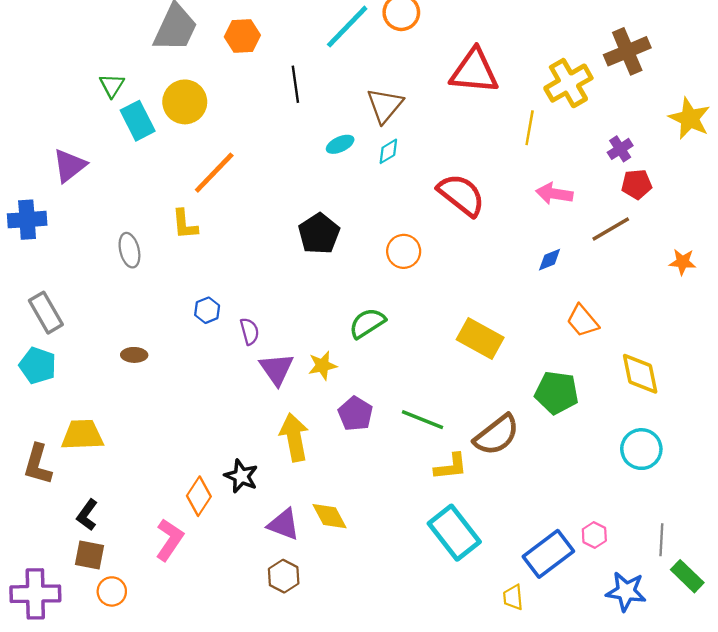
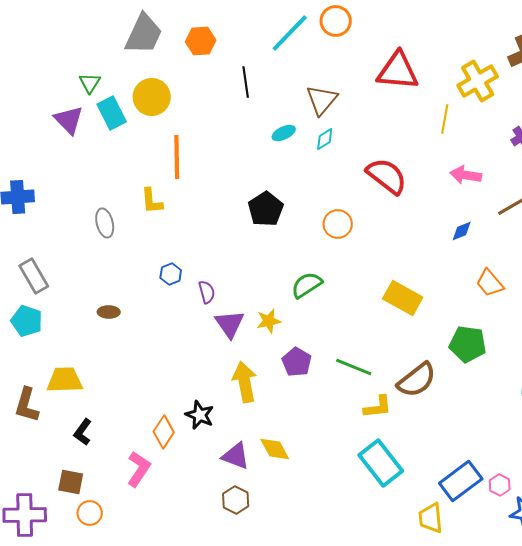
purple triangle: (69, 165) -> (69, 120), moved, turned -36
orange line: (214, 173) -> (177, 157), turned -45
black L-shape: (87, 515) -> (83, 432), moved
pink hexagon: (594, 535) -> (500, 485), moved
yellow trapezoid: (513, 597) -> (431, 518), size x1.4

